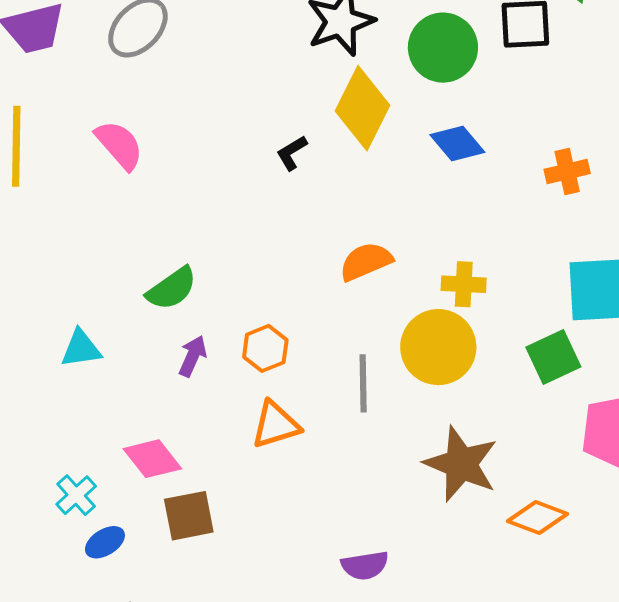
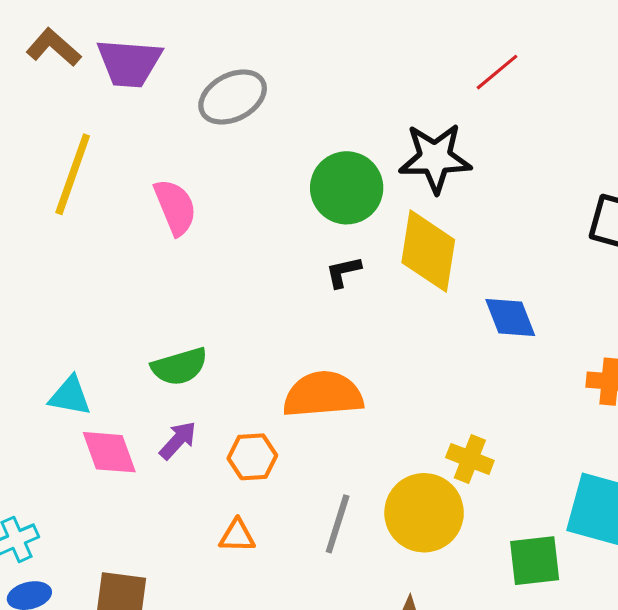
green circle: (443, 48) -> (347, 188), moved
yellow diamond: (363, 108) -> (428, 251), turned -36
orange semicircle: (366, 261) -> (323, 394), moved, size x1.4
orange triangle: (276, 425) -> (237, 536), size x0.7
pink diamond: (152, 459) -> (109, 452), moved

